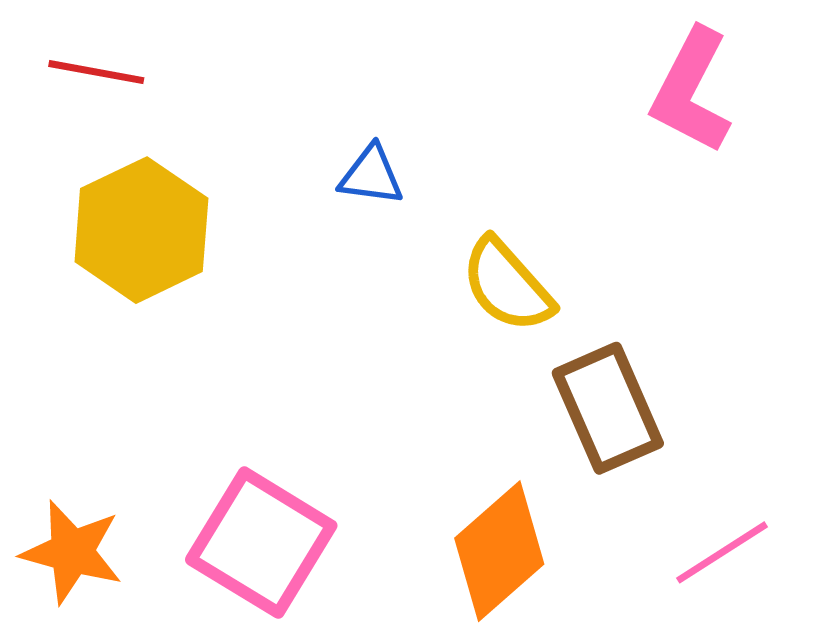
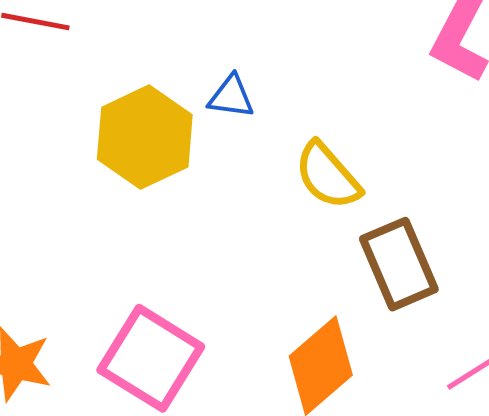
yellow hexagon: (141, 230) -> (145, 137), moved

